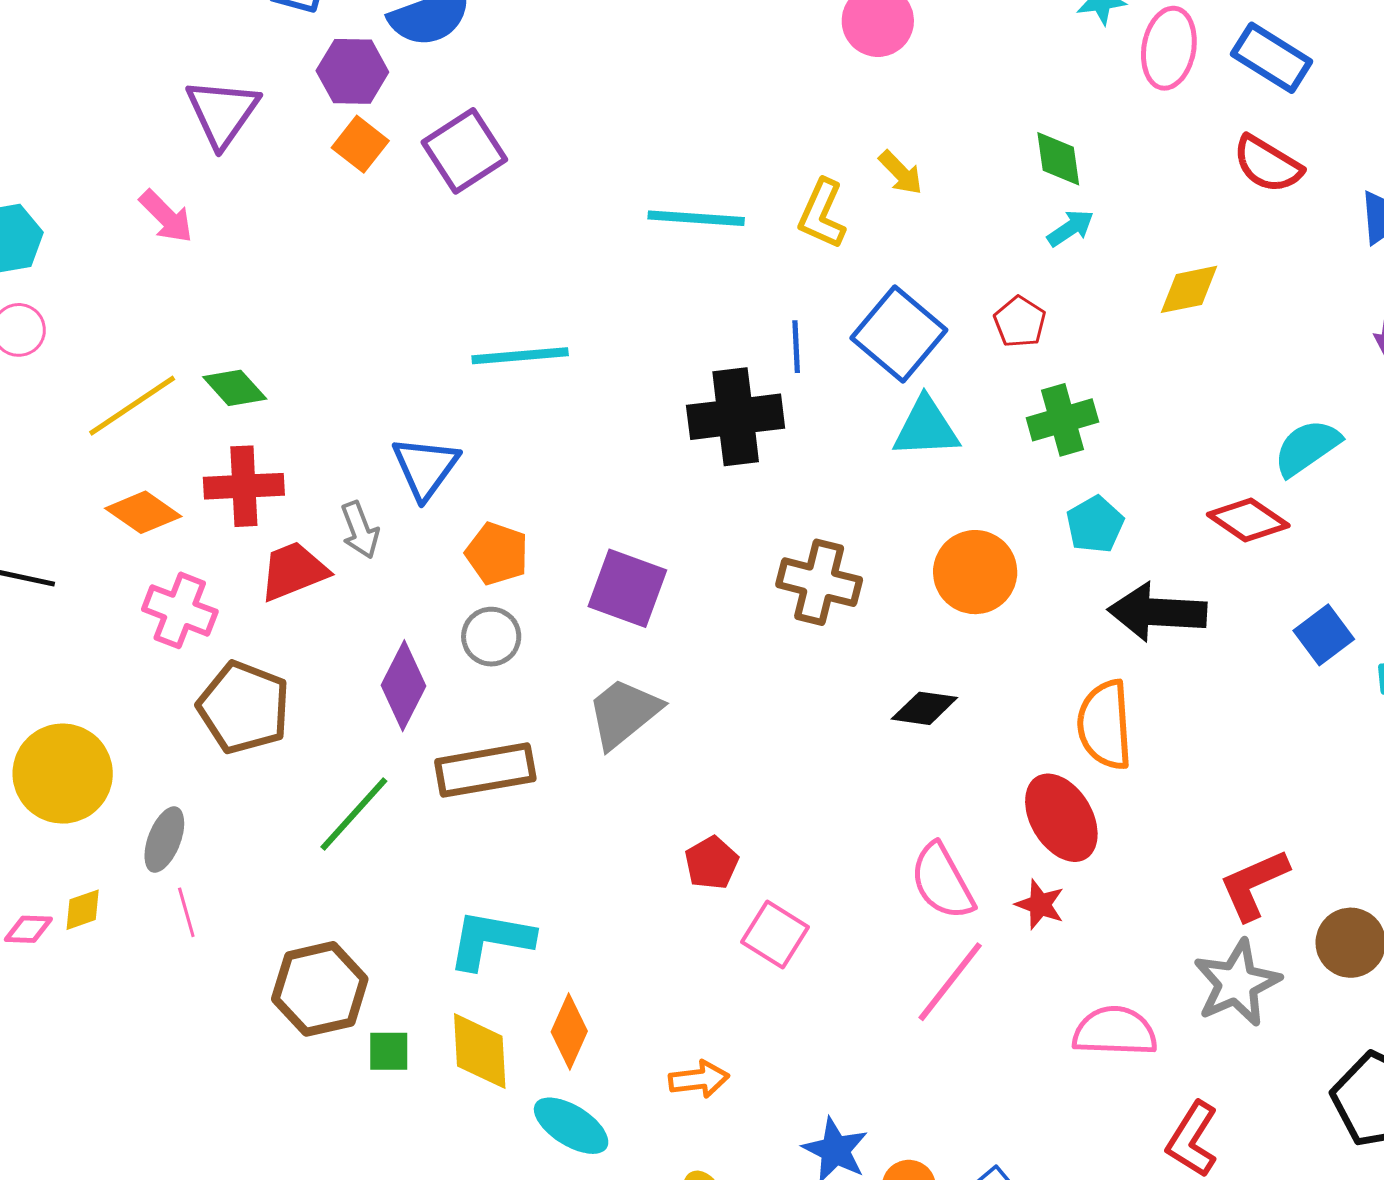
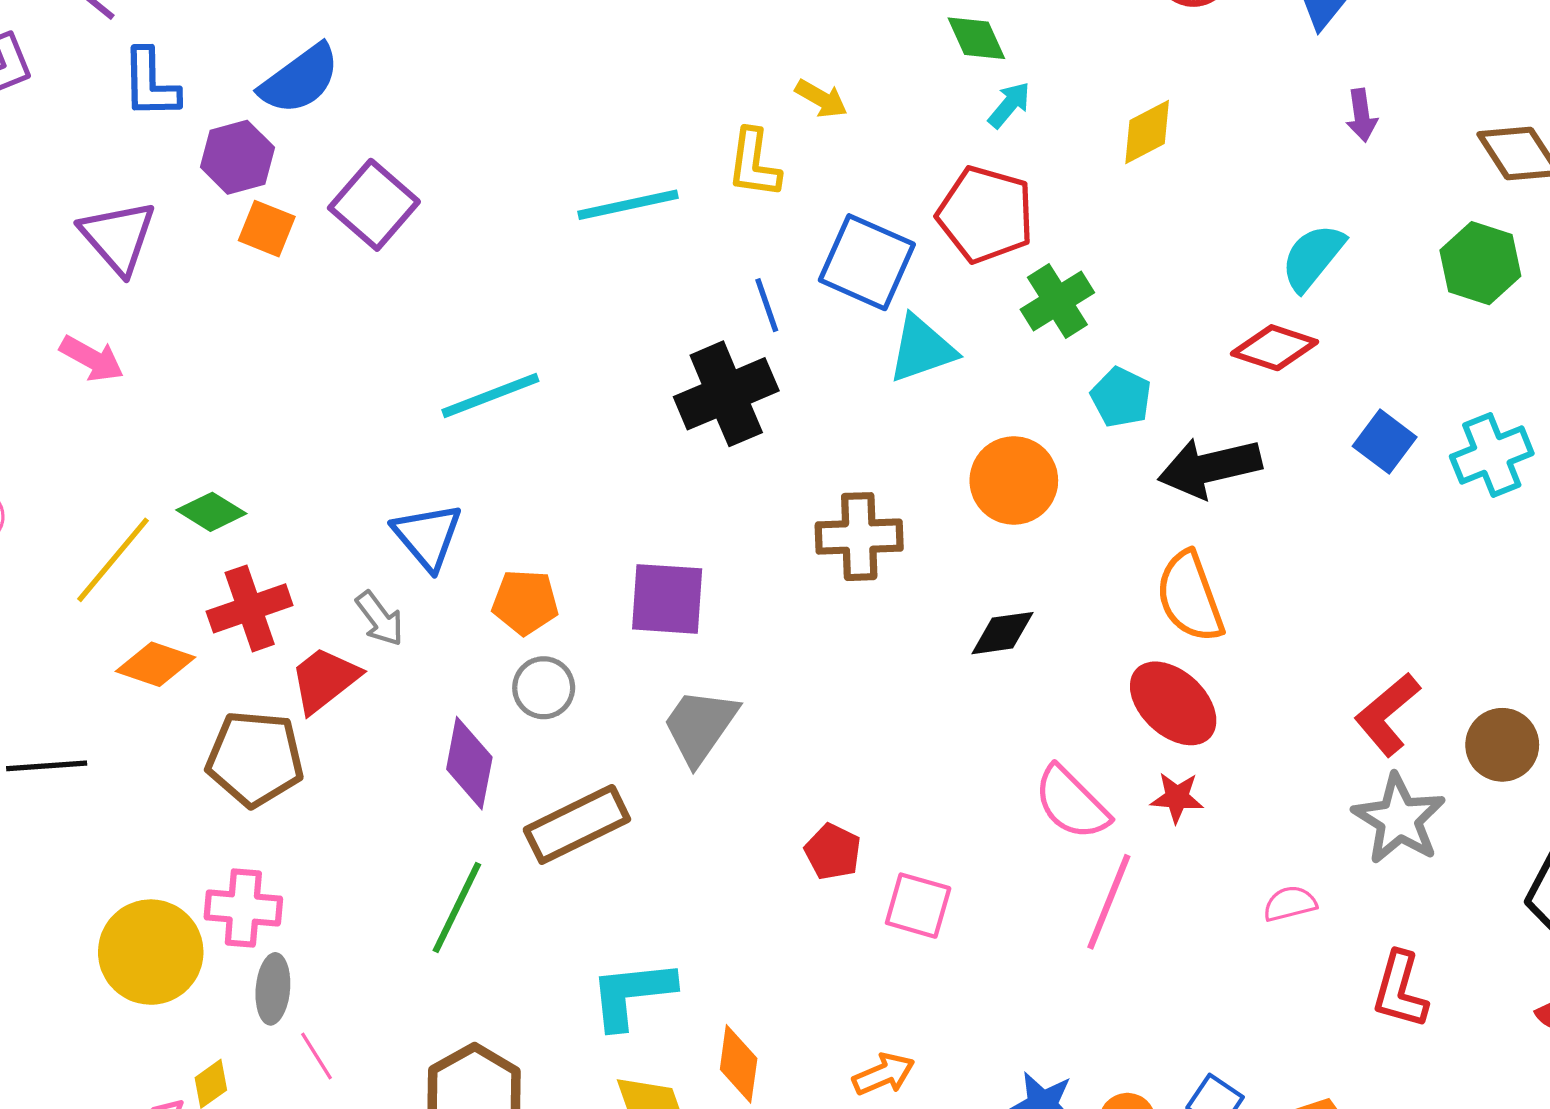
red pentagon: (1020, 322) -> (986, 214), size x1.8
pink cross: (180, 610) -> (243, 908), moved
brown pentagon: (244, 707) -> (255, 759), moved
pink semicircle: (1115, 1031) -> (1290, 904), size x0.6

